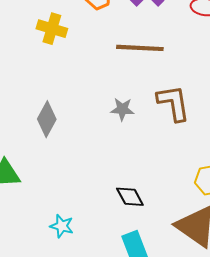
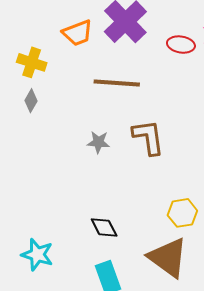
gray diamond: (47, 119) -> (31, 101), moved, size x0.7
cyan star: (62, 226) -> (37, 255), size x1.4

